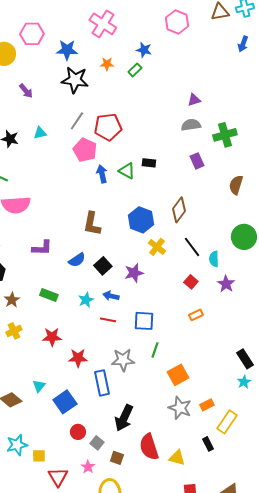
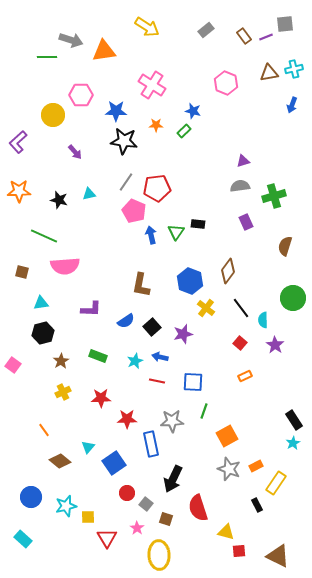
green triangle: (127, 171) -> (176, 232), turned 36
yellow triangle: (177, 458) -> (226, 532), moved

